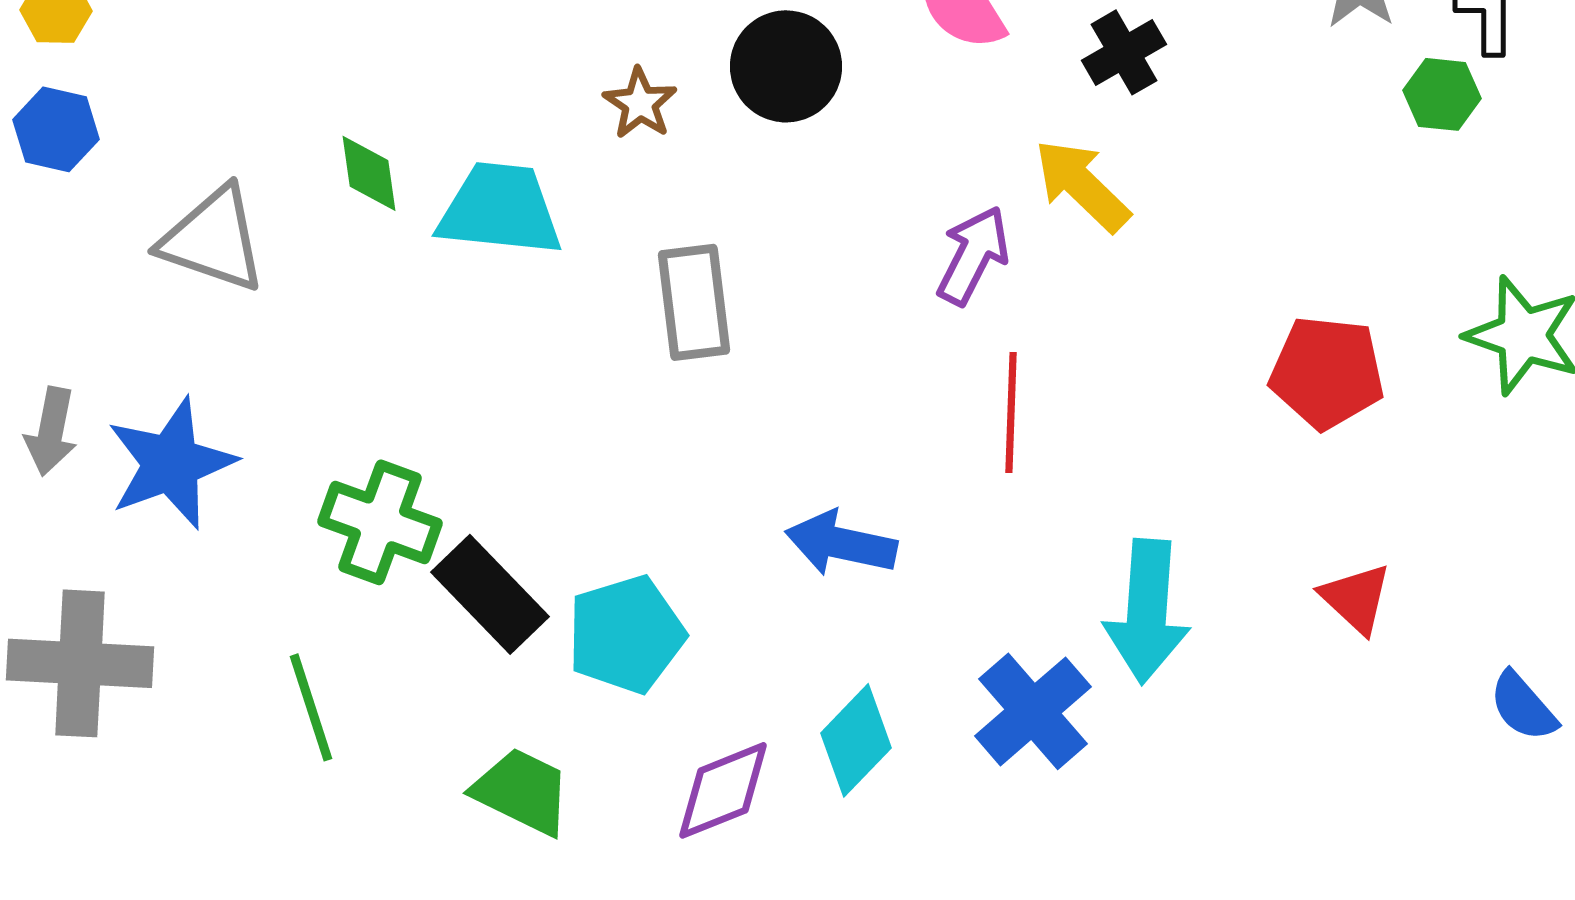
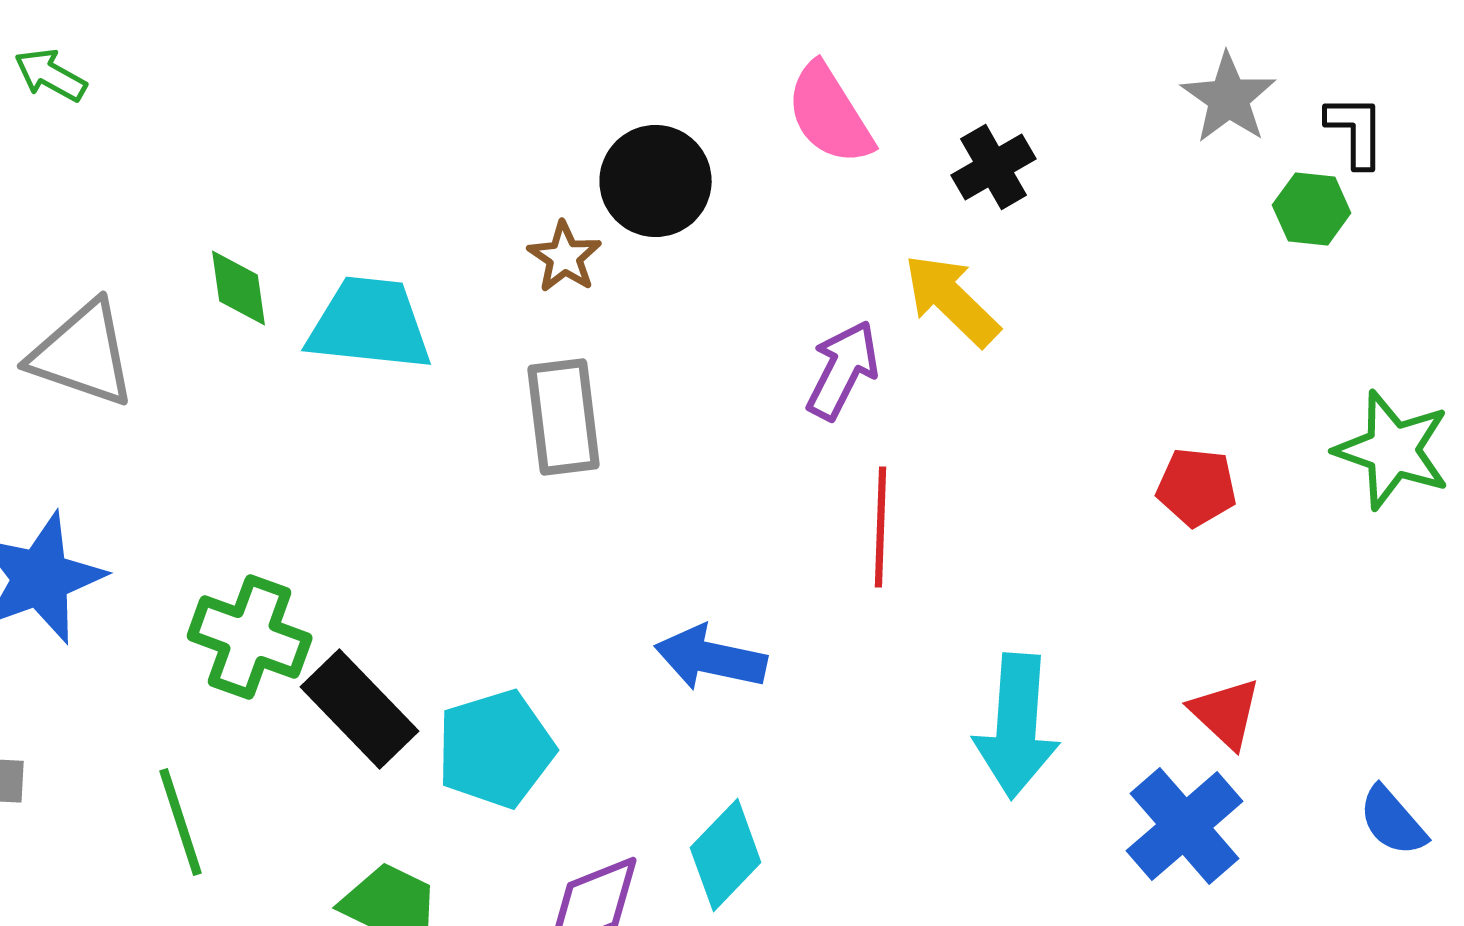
brown star: (640, 103) -> (565, 257), moved
red pentagon: (1327, 372) -> (1197, 487), size x0.7
blue cross: (1033, 711) -> (1185, 826), moved

